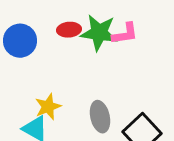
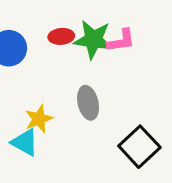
gray ellipse: (100, 117) -> (88, 103), moved

